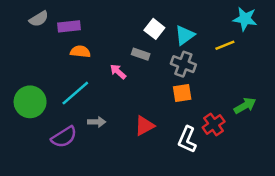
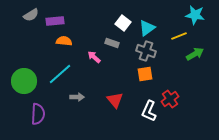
green arrow: (245, 106) -> (195, 54), moved
red triangle: (144, 126) -> (115, 100), turned -42
purple semicircle: (64, 137) -> (38, 114), moved, turned -55

